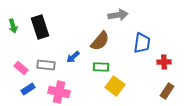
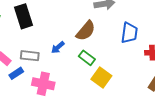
green rectangle: (101, 67) -> (87, 58), turned 35
blue rectangle: (28, 89) -> (16, 73), moved

